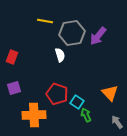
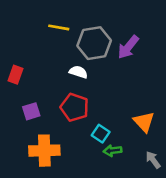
white semicircle: (60, 55) -> (78, 72), turned -56
purple square: (14, 88) -> (31, 111), moved
red pentagon: (57, 94) -> (74, 107), moved
green arrow: (86, 115) -> (112, 151), turned -72

